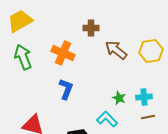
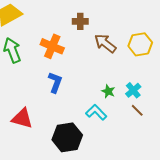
cyan cross: (144, 97) -> (133, 90), turned -35
brown line: (148, 117) -> (137, 110), turned 56

